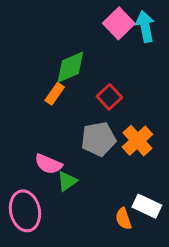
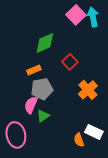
orange rectangle: (55, 94) -> (34, 70), moved, turned 32
gray pentagon: (98, 139) -> (42, 89), moved
pink semicircle: (48, 164) -> (31, 105), turned 90

